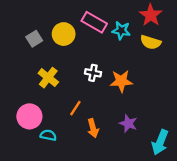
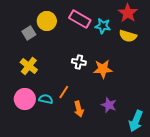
yellow circle: (64, 34) -> (47, 21), moved
yellow cross: (48, 78) -> (29, 66), moved
cyan semicircle: (48, 135) -> (46, 99), moved

